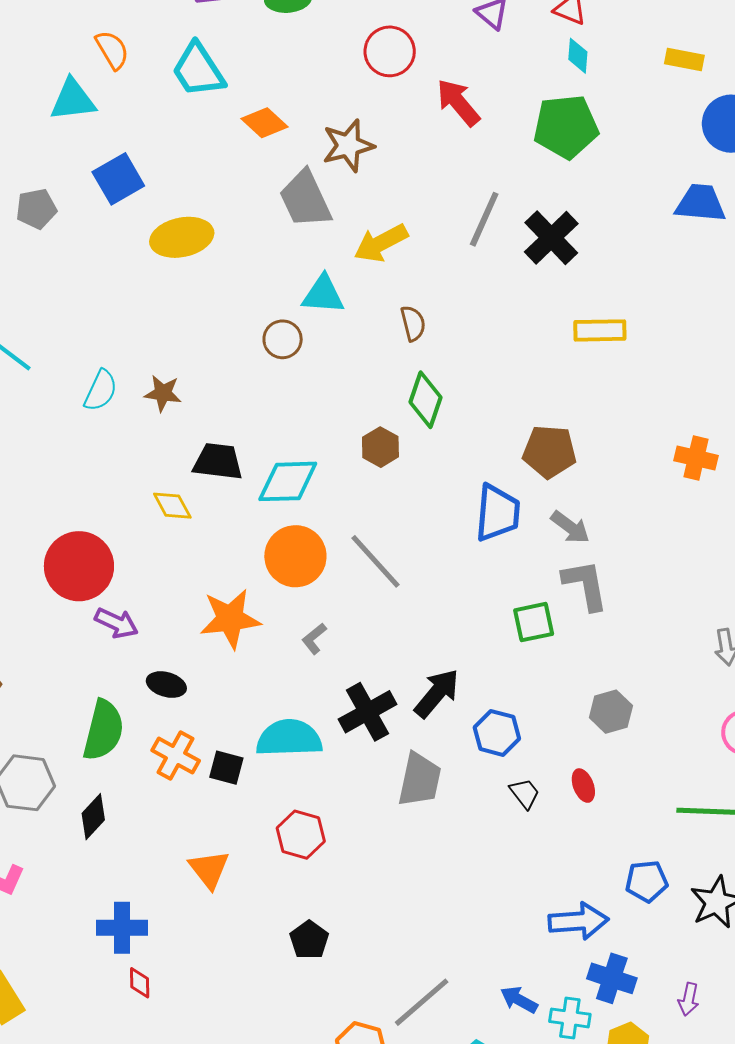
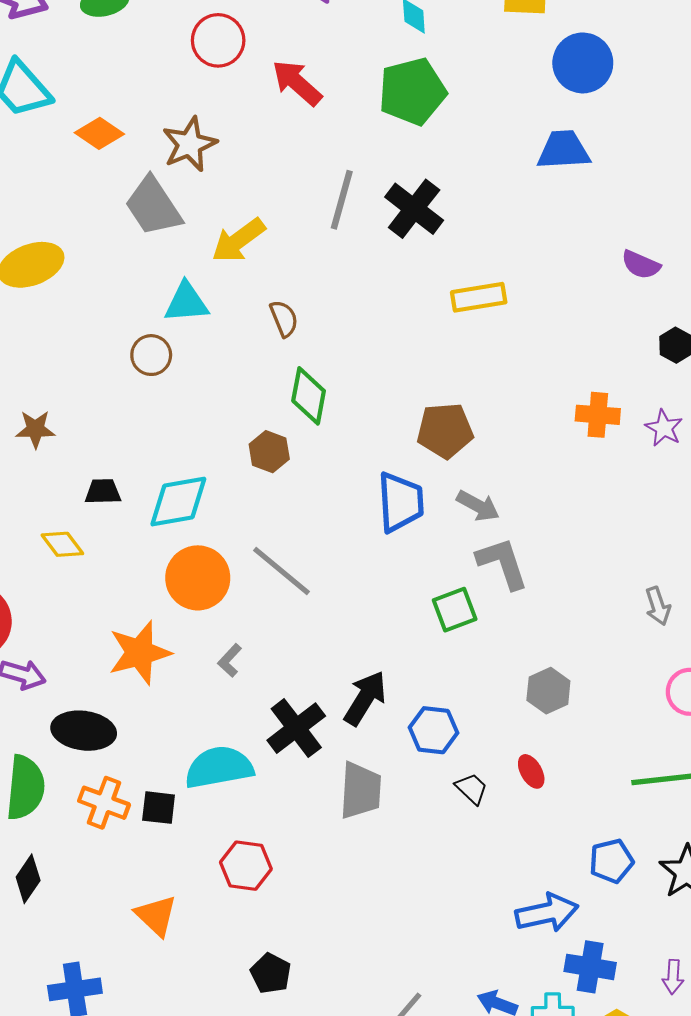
black trapezoid: (218, 462) -> (103, 492), size x0.7
black ellipse: (166, 685) -> (84, 731), size x1.5

